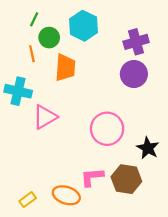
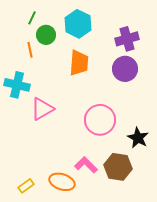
orange trapezoid: (65, 68) -> (79, 63), moved
pink L-shape: (92, 177) -> (86, 165), turned 50

